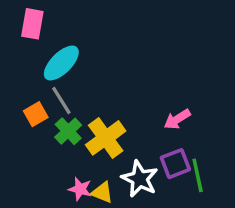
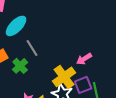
gray line: (61, 100) -> (32, 48), moved
yellow cross: (106, 138) -> (64, 77), moved

